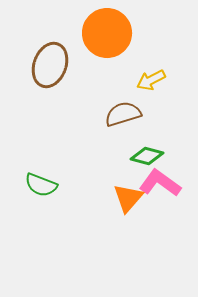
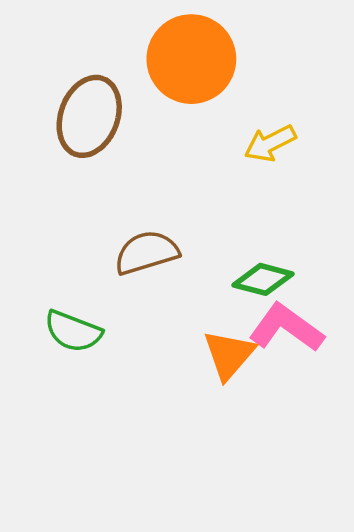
brown semicircle: (123, 114) -> (147, 253), moved

